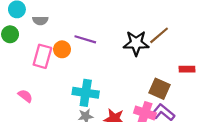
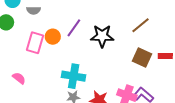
purple line: (85, 39) -> (74, 28), turned -72
black star: (136, 43) -> (102, 36), moved
brown square: (160, 89) -> (142, 58), moved

